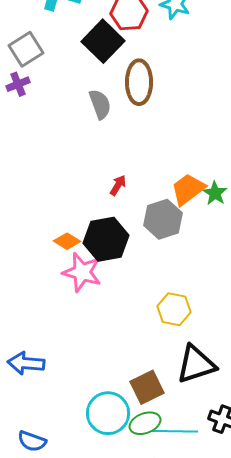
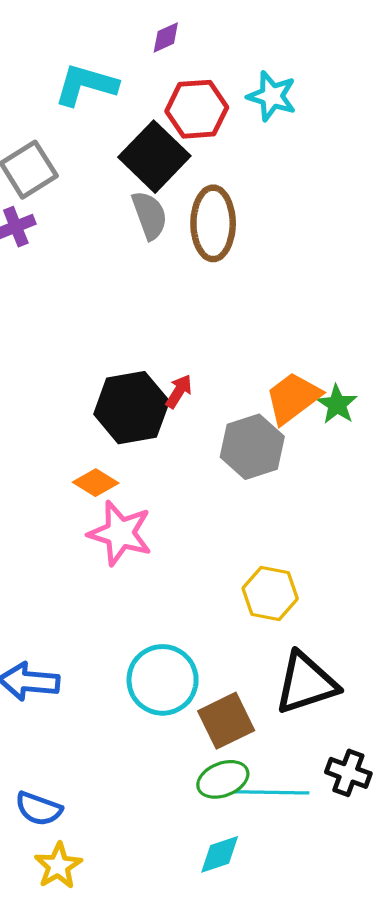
gray semicircle: (100, 104) -> (149, 215), moved
black hexagon: (106, 239) -> (132, 408), moved
cyan circle: (108, 413) -> (163, 680), moved

